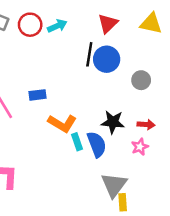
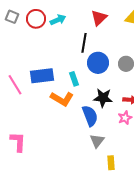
blue circle: (107, 59) -> (98, 63), moved
blue rectangle: (38, 95) -> (42, 76), size x1.6
cyan rectangle: (77, 142) -> (74, 79), moved
gray triangle: (114, 185) -> (97, 141), moved, size x0.7

